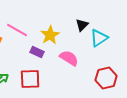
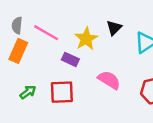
black triangle: (82, 25) -> (114, 28), moved
pink semicircle: (69, 58) -> (109, 80), moved

